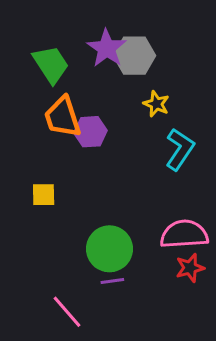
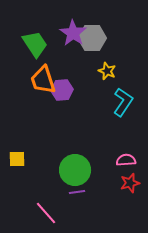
yellow square: (44, 195) -> (17, 159), moved
pink semicircle: (184, 234) -> (126, 160), size x0.6

